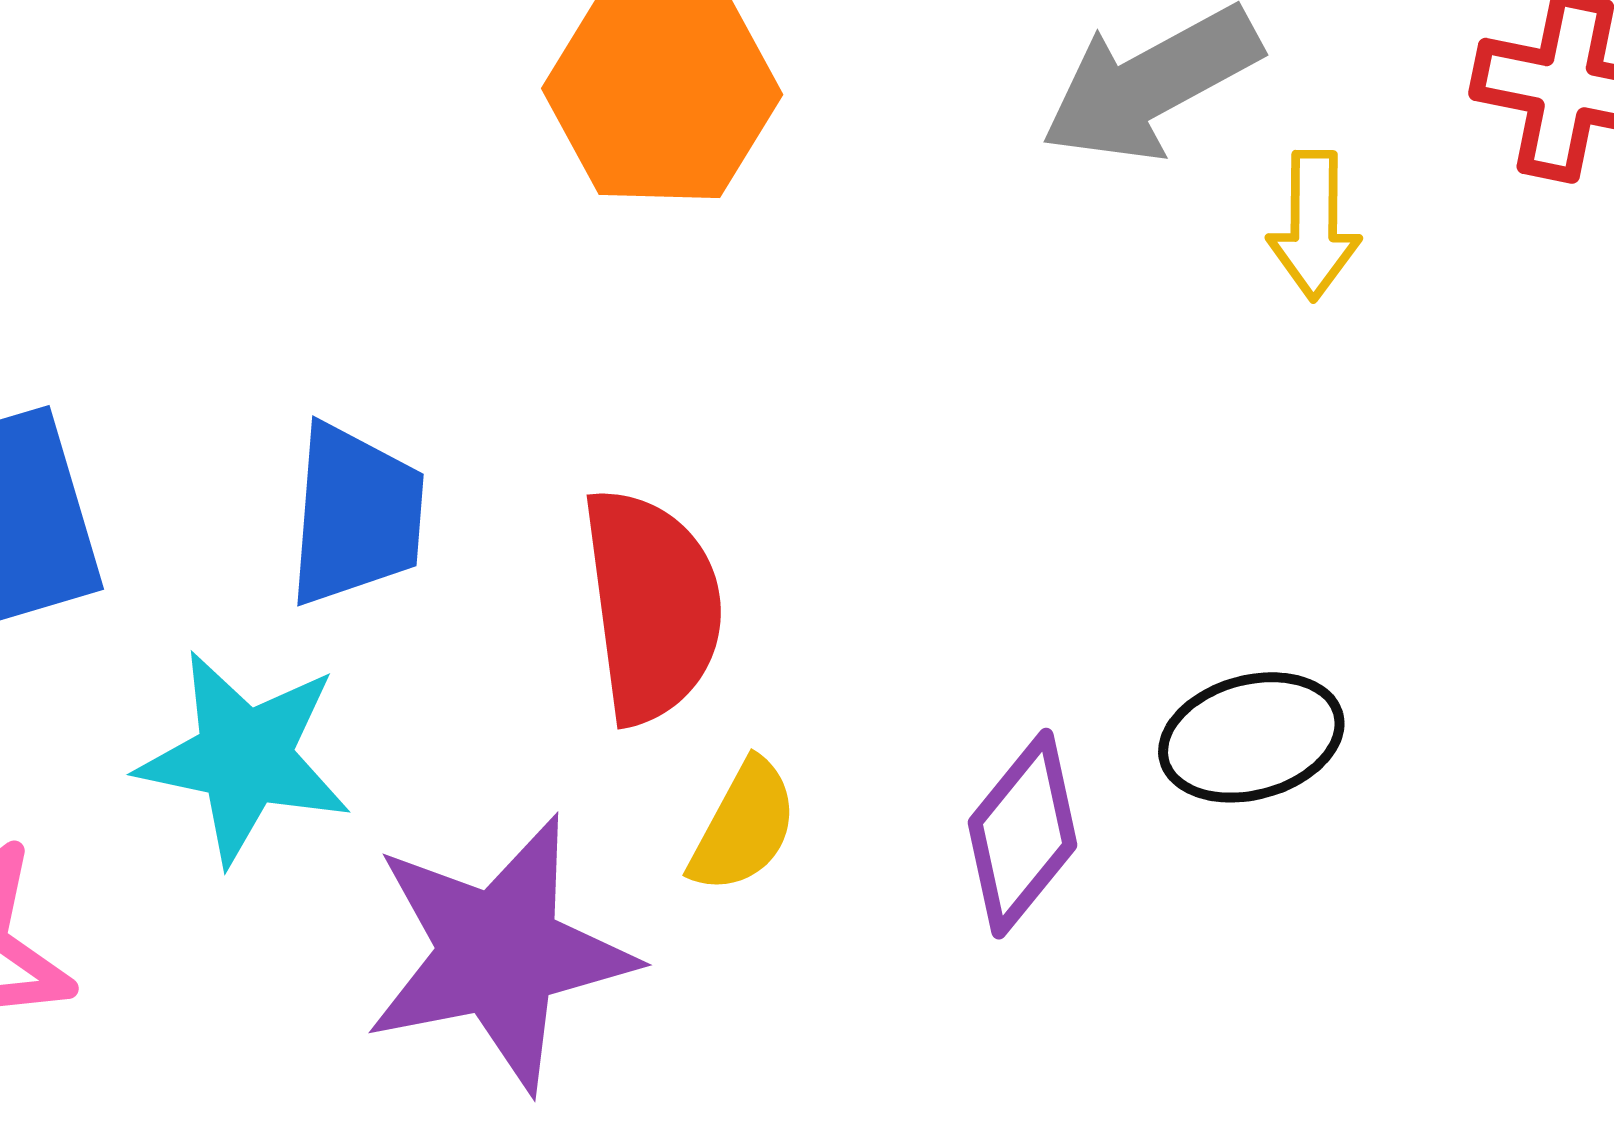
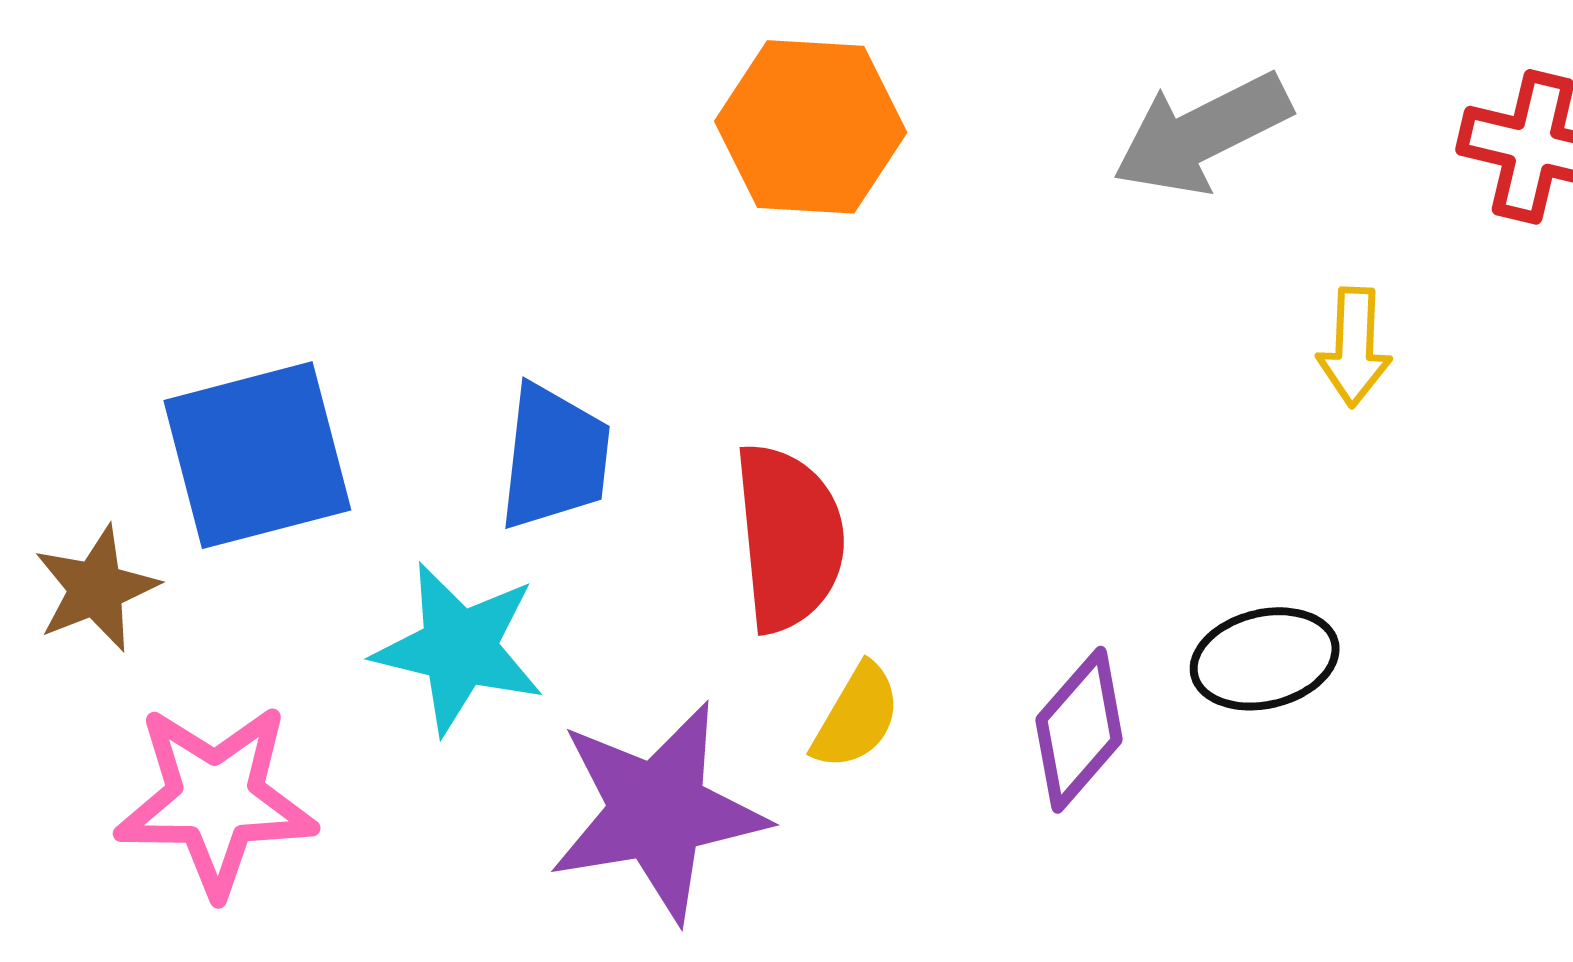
yellow arrow: (1314, 225) -> (1354, 347), moved

